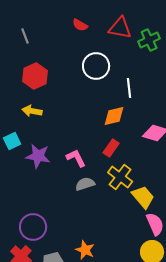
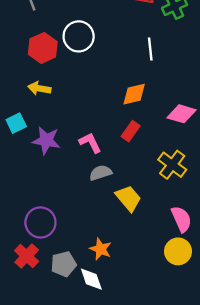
white circle: (96, 66) -> (79, 36), moved
white line: (129, 88) -> (150, 49), moved
yellow cross: (120, 177) -> (172, 165), moved
yellow trapezoid: (143, 197) -> (128, 198), moved

